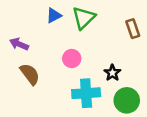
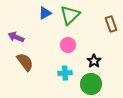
pink circle: (72, 58) -> (68, 45), moved
cyan cross: (86, 93) -> (65, 73), moved, size x0.6
green circle: (127, 100) -> (91, 84), moved

